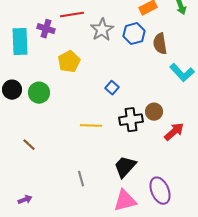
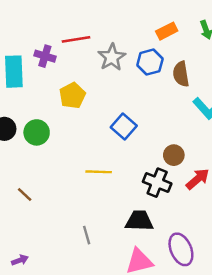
blue square: (112, 88) -> (124, 126), size x1.5
black cross: (131, 120) -> (157, 183), moved, turned 30
black trapezoid: (125, 167) -> (139, 221), turned 50

